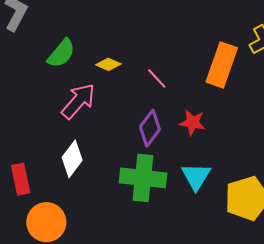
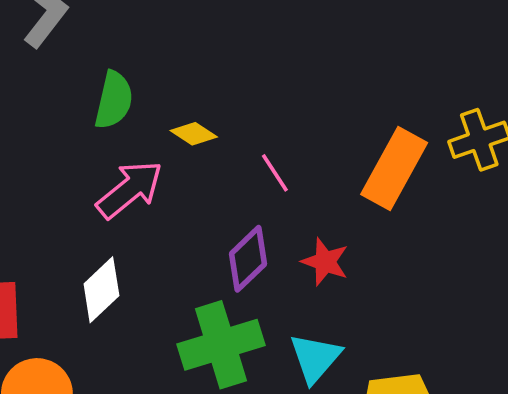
green semicircle: (61, 53) -> (114, 100), turned -36
green cross: (143, 178) -> (221, 345), turned -33

